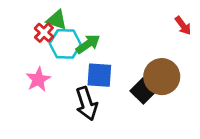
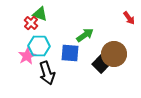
cyan hexagon: (65, 44) -> (39, 46), moved
green arrow: (88, 44) -> (85, 35), moved
black arrow: (87, 104) -> (47, 73), moved

